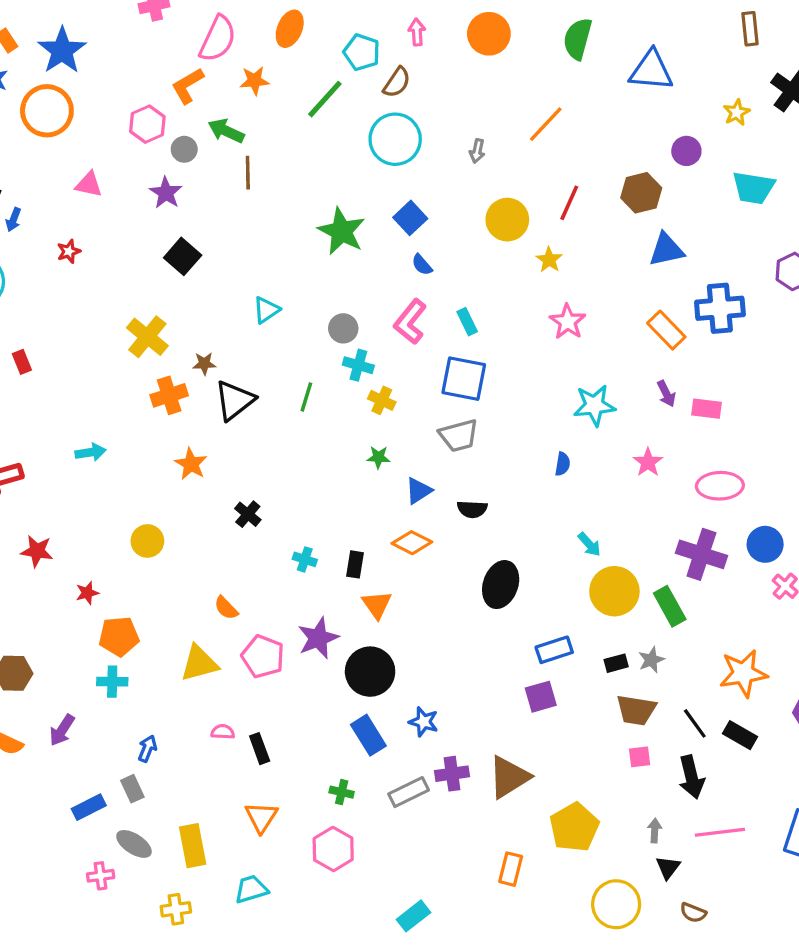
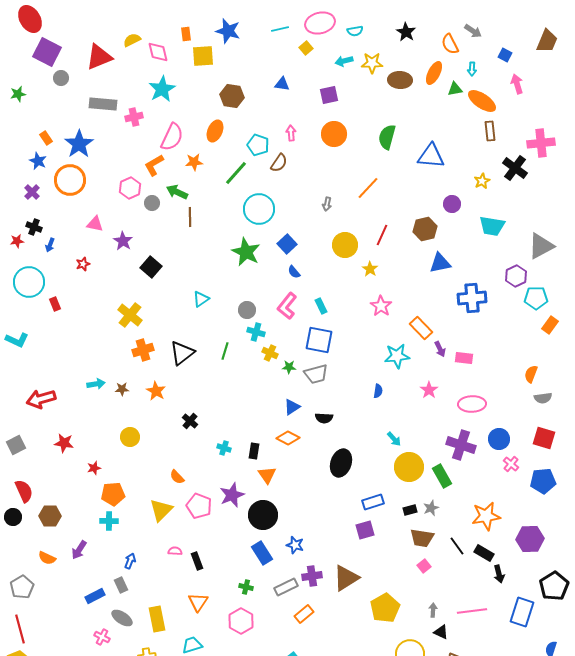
cyan circle: (395, 139) -> (259, 209), moved
purple star: (166, 193) -> (123, 241), moved
orange rectangle: (666, 330) -> (421, 328), moved
red rectangle: (22, 362) -> (55, 304), moved
brown star: (204, 364) -> (122, 389), moved
green star: (378, 457) -> (289, 367), moved
yellow triangle: (199, 663) -> (161, 510), turned -30
pink square: (640, 757) -> (424, 566), turned -32
black arrow: (691, 777) -> (499, 574), moved, size x0.7
black triangle: (668, 867) -> (441, 632), turned -42
orange rectangle: (511, 869) -> (304, 614), moved, turned 36
pink cross: (101, 876) -> (102, 637), turned 35

